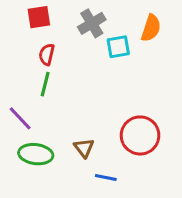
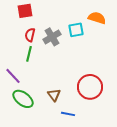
gray cross: (92, 23) -> (52, 37), moved
orange semicircle: (151, 28) -> (97, 18), turned -90
green ellipse: (36, 154) -> (23, 99), turned 30

